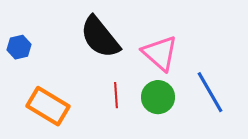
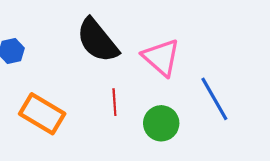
green circle: (158, 97) -> (161, 123), moved

